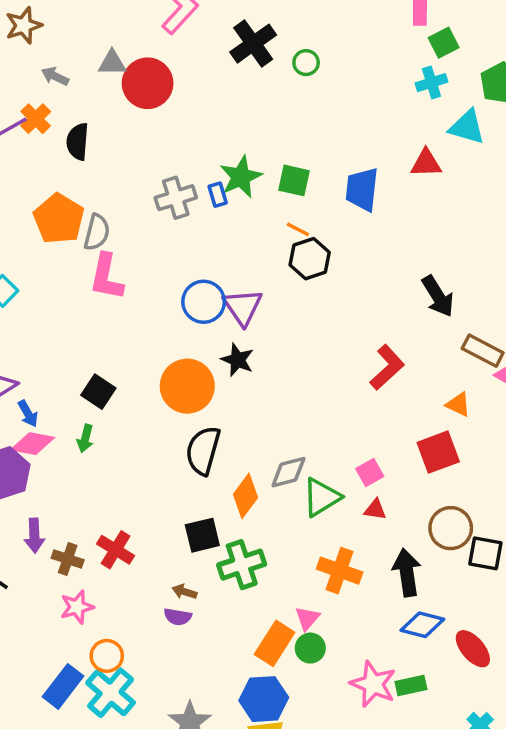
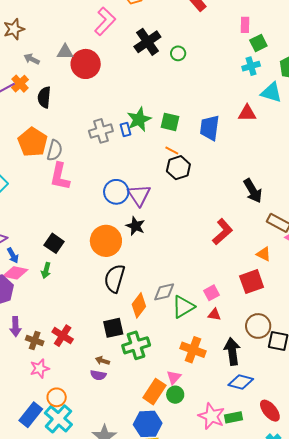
red ellipse: (473, 649) -> (270, 411), moved

